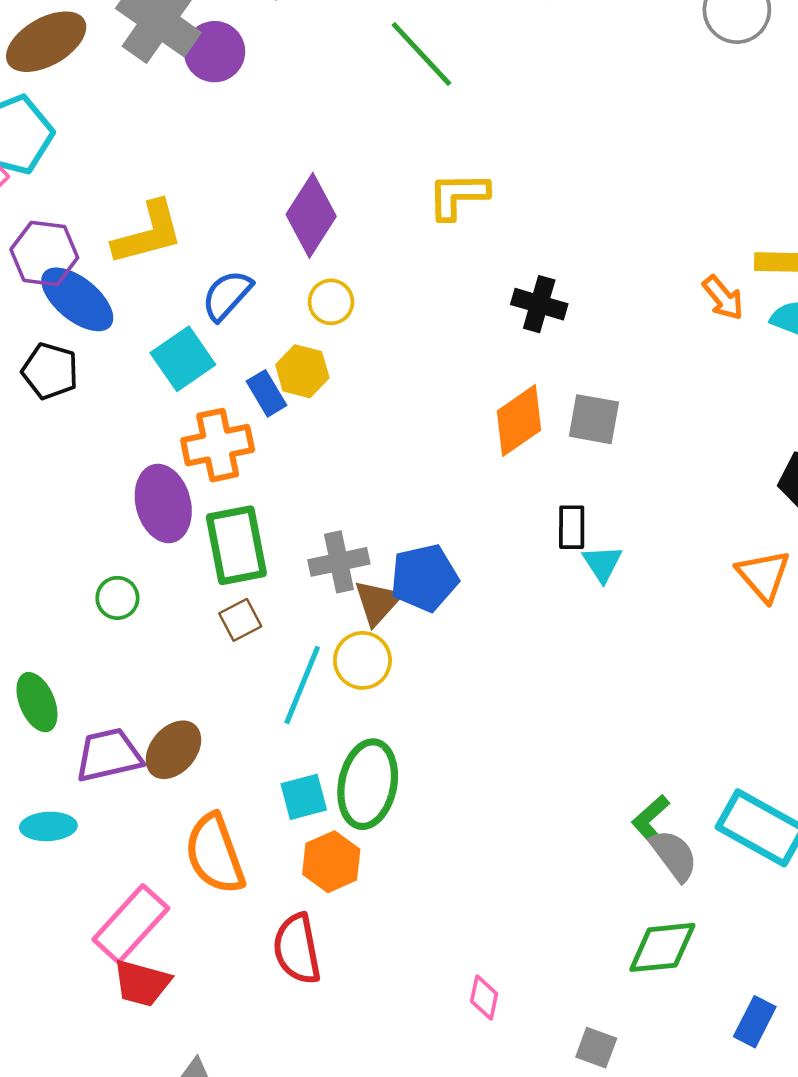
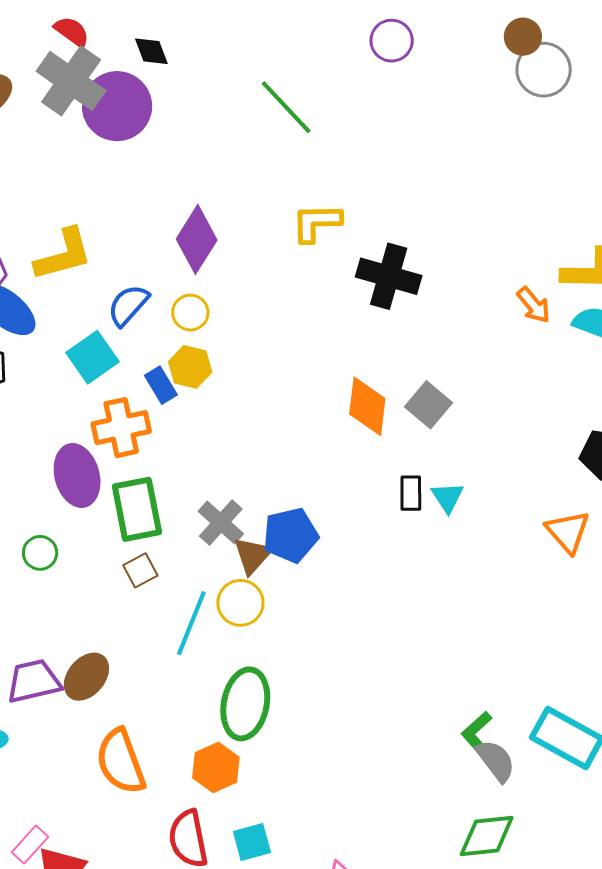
purple circle: (215, 52) -> (117, 106), size x1.4
yellow circle: (331, 302) -> (190, 313), moved
black cross: (539, 304) -> (389, 276), moved, size x1.4
gray square: (594, 419) -> (429, 405), turned 30
orange diamond: (519, 421) -> (367, 406), turned -48
gray cross: (339, 562) -> (221, 522), turned -36
cyan triangle: (602, 563) -> (447, 497), moved
cyan square: (304, 797) -> (252, 842), moved
pink rectangle: (131, 924) -> (30, 845), moved, size x0.6

